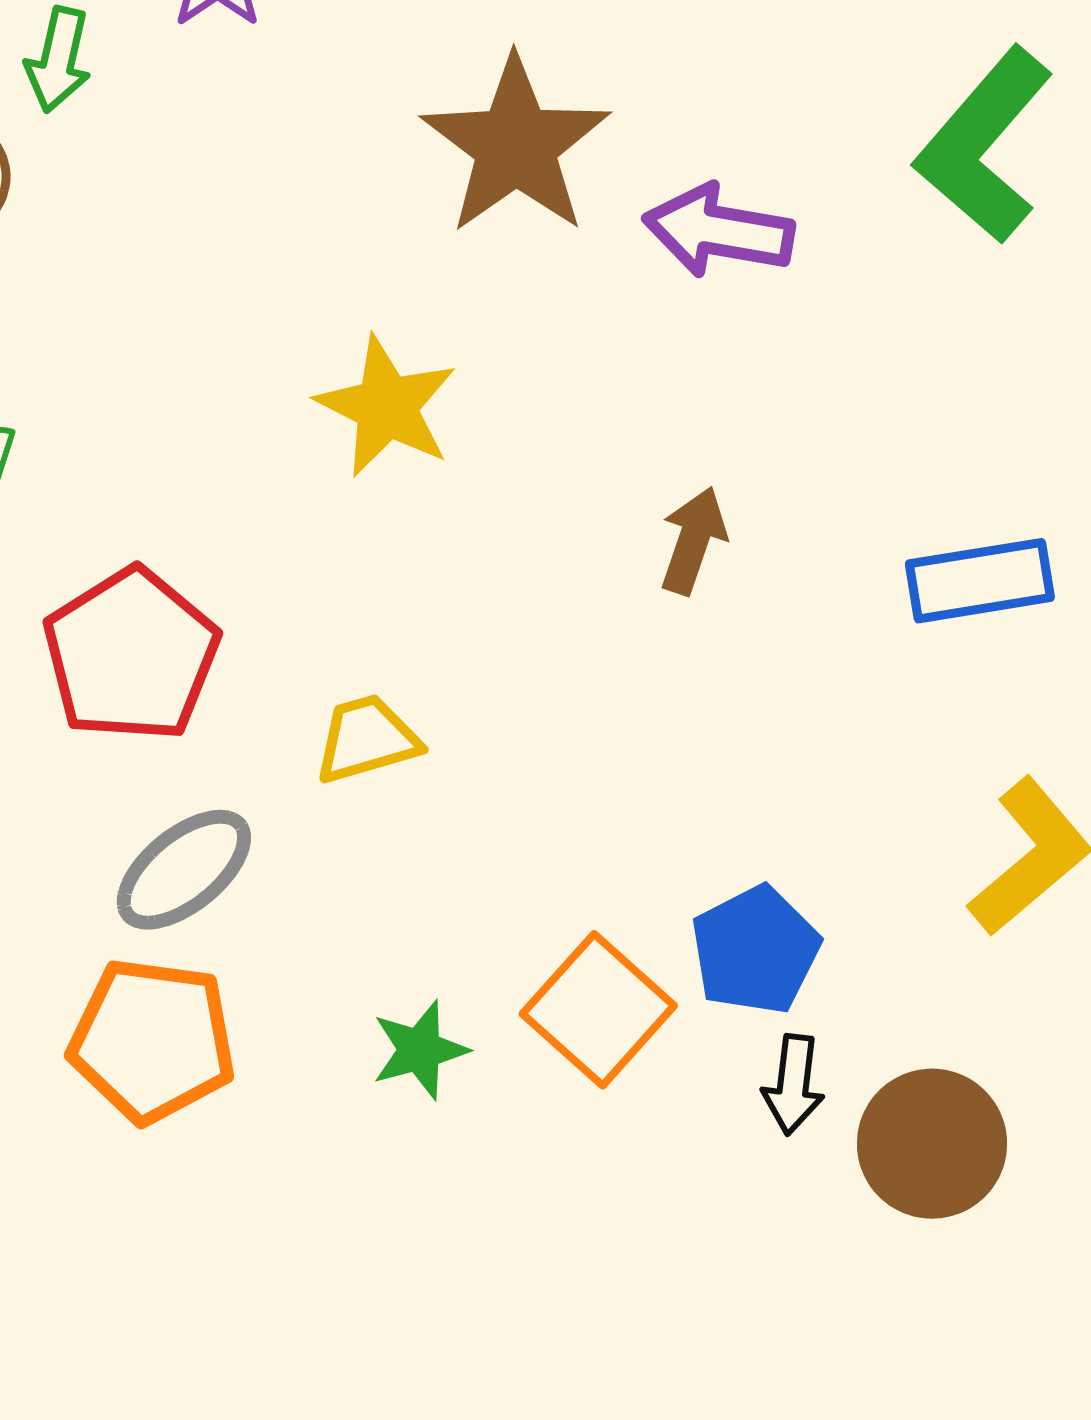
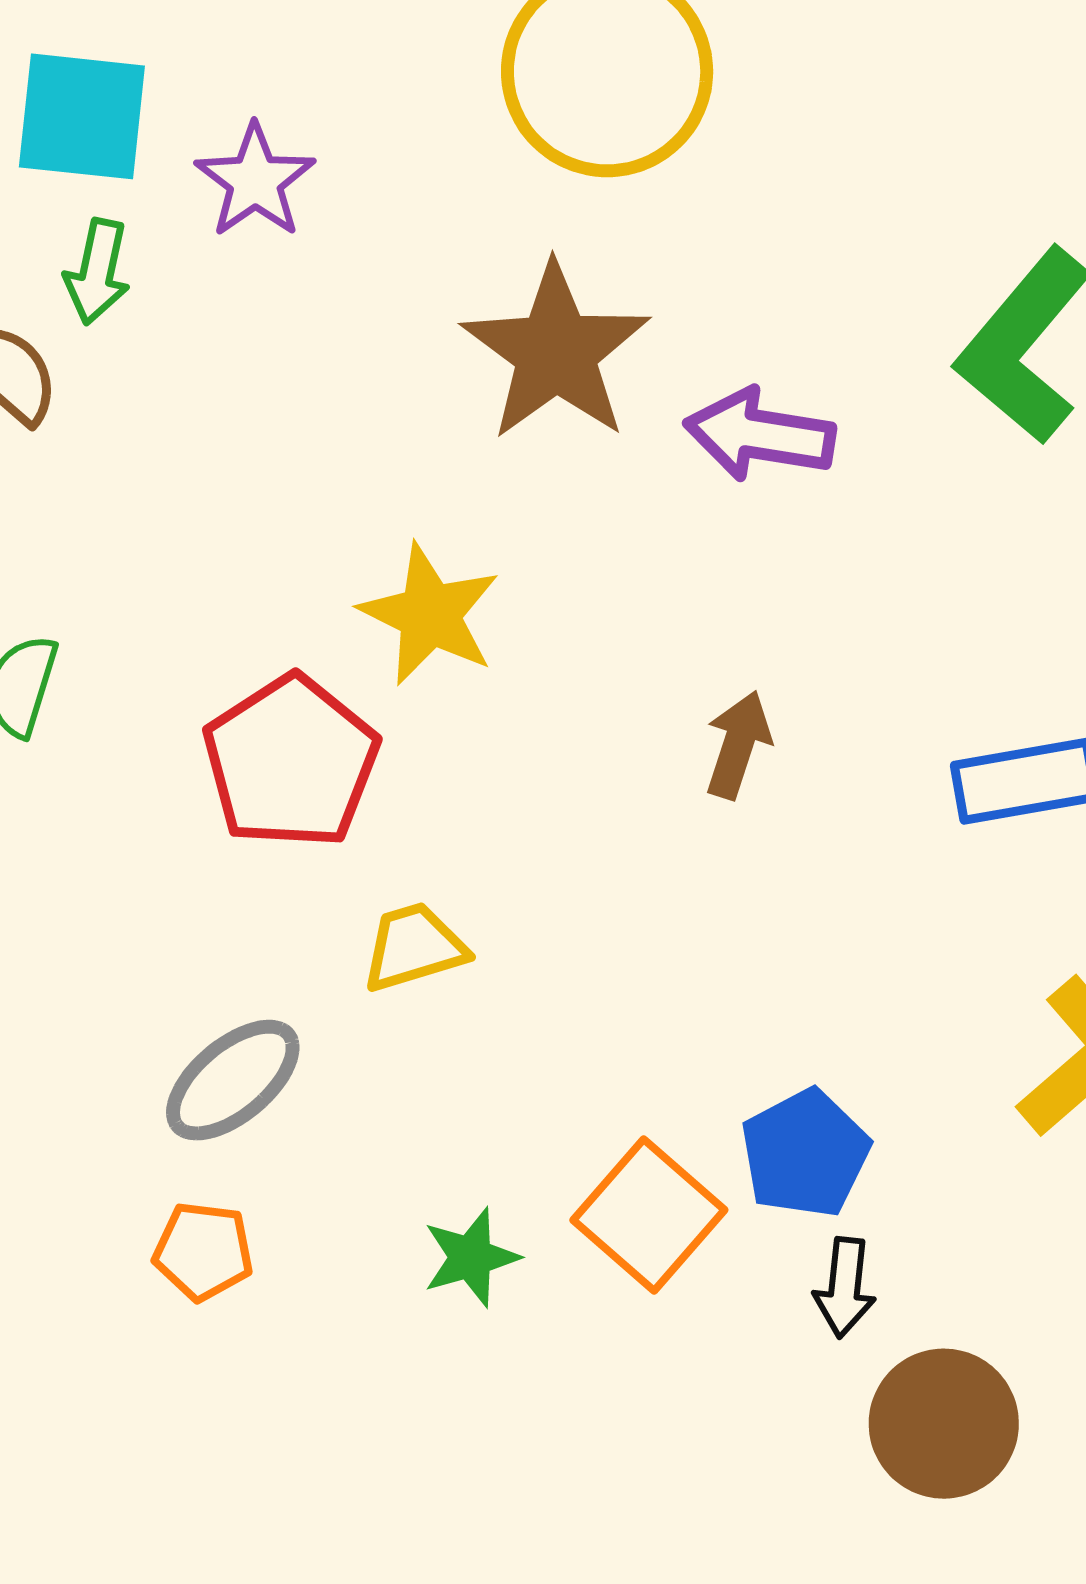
red pentagon: (131, 655) -> (291, 762), moved
orange pentagon: (152, 1040) -> (203, 1251), size x0.6
brown circle: (932, 1144) -> (944, 1424), moved

